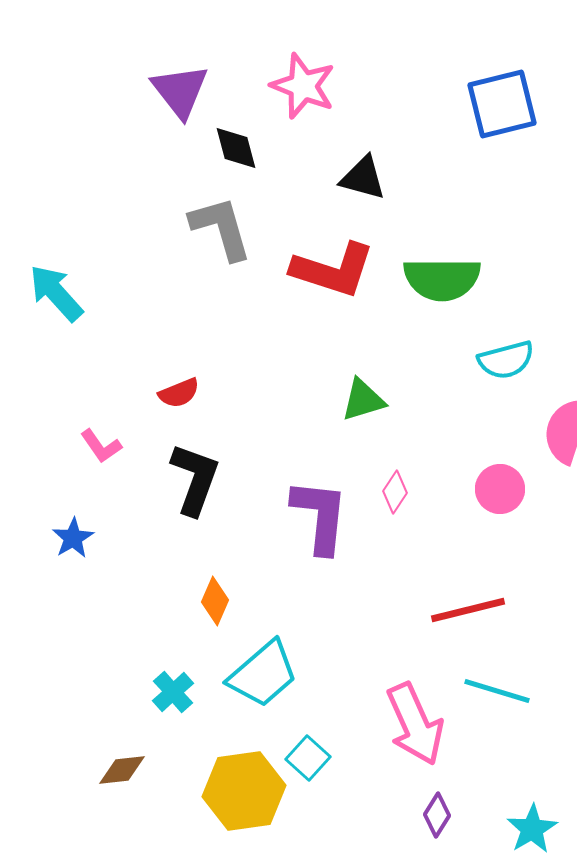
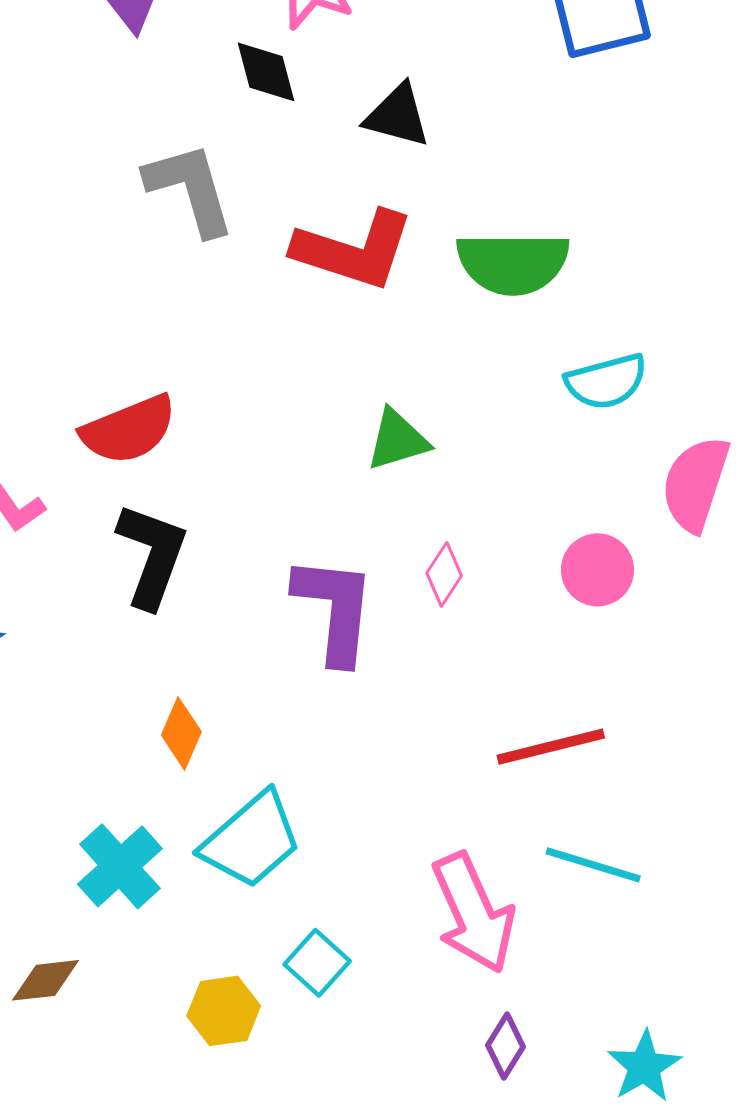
black diamond: (236, 148) -> (266, 72), moved
red semicircle: (179, 393) -> (129, 430), size x1.6
cyan cross: (173, 692) -> (120, 866), size x1.4
yellow hexagon: (244, 791) -> (224, 1011), size x0.6

